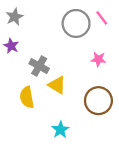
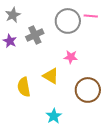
pink line: (102, 18) -> (91, 16), turned -48
pink star: (98, 59) -> (71, 57), moved
gray cross: (39, 66) -> (35, 35), moved, turned 36

